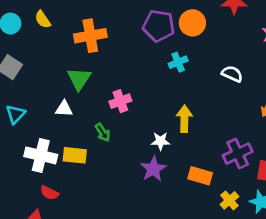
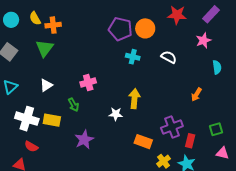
orange cross: (90, 36) -> (53, 25), moved, size x0.7
cyan cross: (178, 62) -> (133, 57), turned 32
white semicircle: (232, 74) -> (169, 57), moved
green triangle: (79, 79) -> (45, 48), moved
white triangle: (64, 109) -> (46, 85), turned -40
purple star: (153, 169) -> (84, 140), moved

